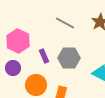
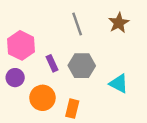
gray line: (65, 23) -> (77, 24), turned 42

